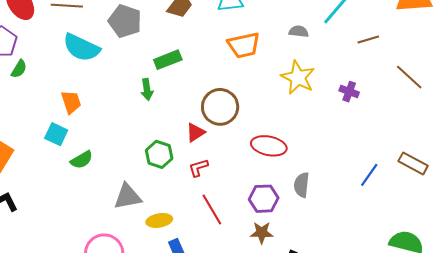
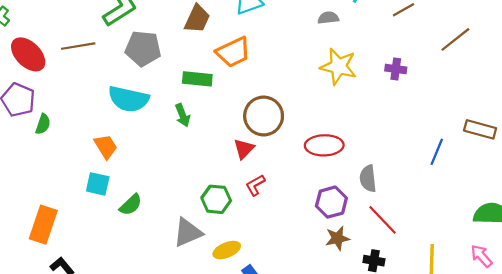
orange trapezoid: (244, 45) -> (233, 52), moved
cyan semicircle: (81, 48) -> (128, 99), moved
green rectangle: (168, 60) -> (197, 79), turned 40
brown line: (409, 77) -> (455, 39), turned -68
green hexagon: (159, 154) -> (216, 199), moved
red line: (212, 210) -> (382, 220), moved

